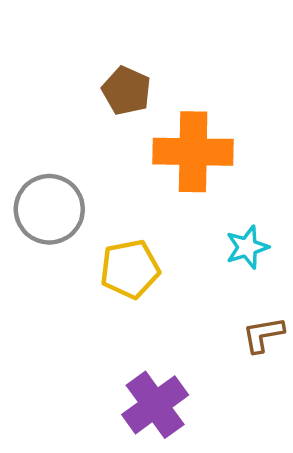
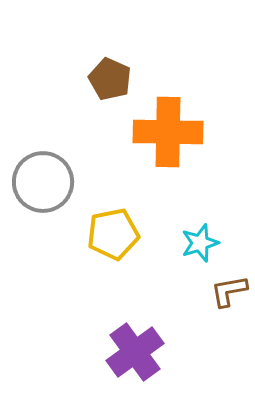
cyan star: (247, 247) -> (200, 243), moved

